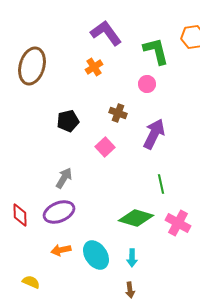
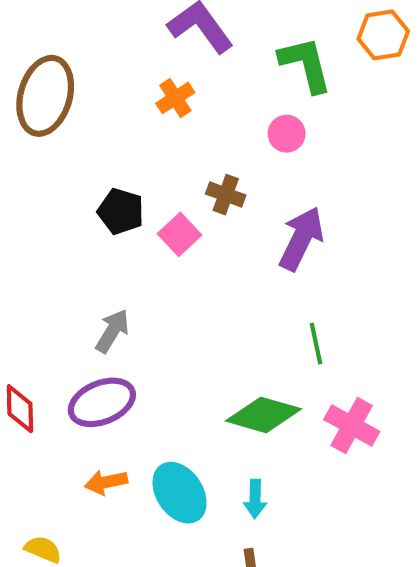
black pentagon: (68, 121) -> (121, 211), turned 30
pink square: (105, 147) -> (180, 234), moved

